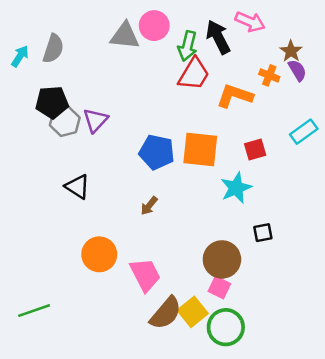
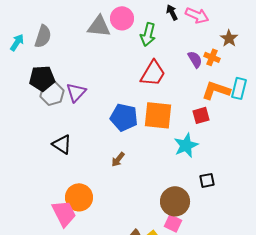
black arrow: (218, 37) -> (172, 12), moved, size x0.6
purple semicircle: (297, 70) -> (195, 59), moved
red trapezoid: (194, 74) -> (153, 73), moved
orange L-shape: (235, 96) -> (216, 90), moved
cyan rectangle: (304, 132) -> (239, 88), moved, turned -40
pink trapezoid: (145, 275) -> (64, 213), moved

